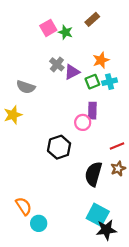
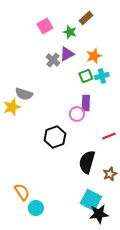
green star: (66, 32) -> (70, 32), moved
purple triangle: (72, 72) -> (67, 54), moved
gray semicircle: (26, 87) -> (24, 94), moved
brown star: (118, 169) -> (110, 174), moved

